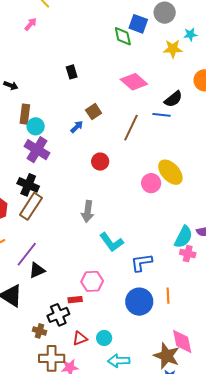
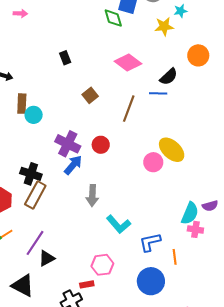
pink arrow: (31, 24) -> (20, 13), turned 56
blue arrow: (77, 127) -> (73, 165), moved, size x1.5
purple cross: (37, 150) -> (68, 144), moved
orange line: (168, 296) -> (175, 257), moved

